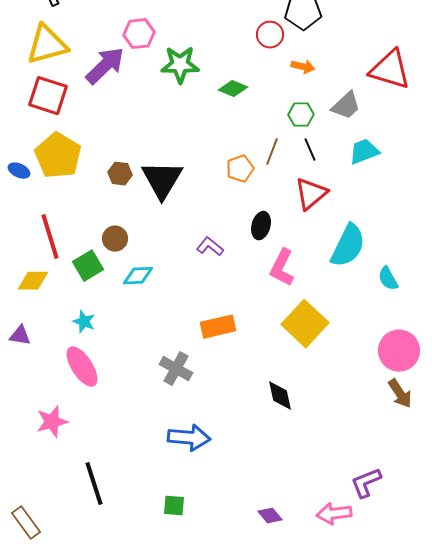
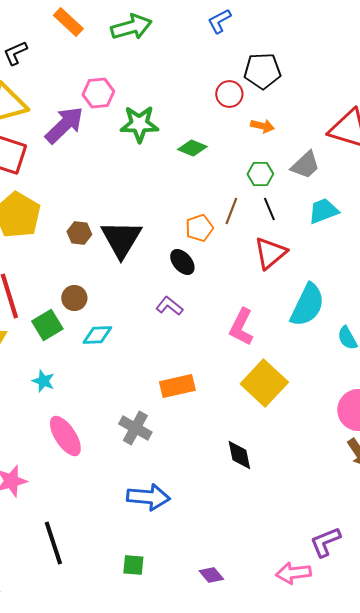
black ellipse: (261, 226) -> (182, 262), moved, turned -56
pink ellipse: (82, 367) -> (65, 436), moved
purple diamond: (270, 516) -> (211, 575), moved

